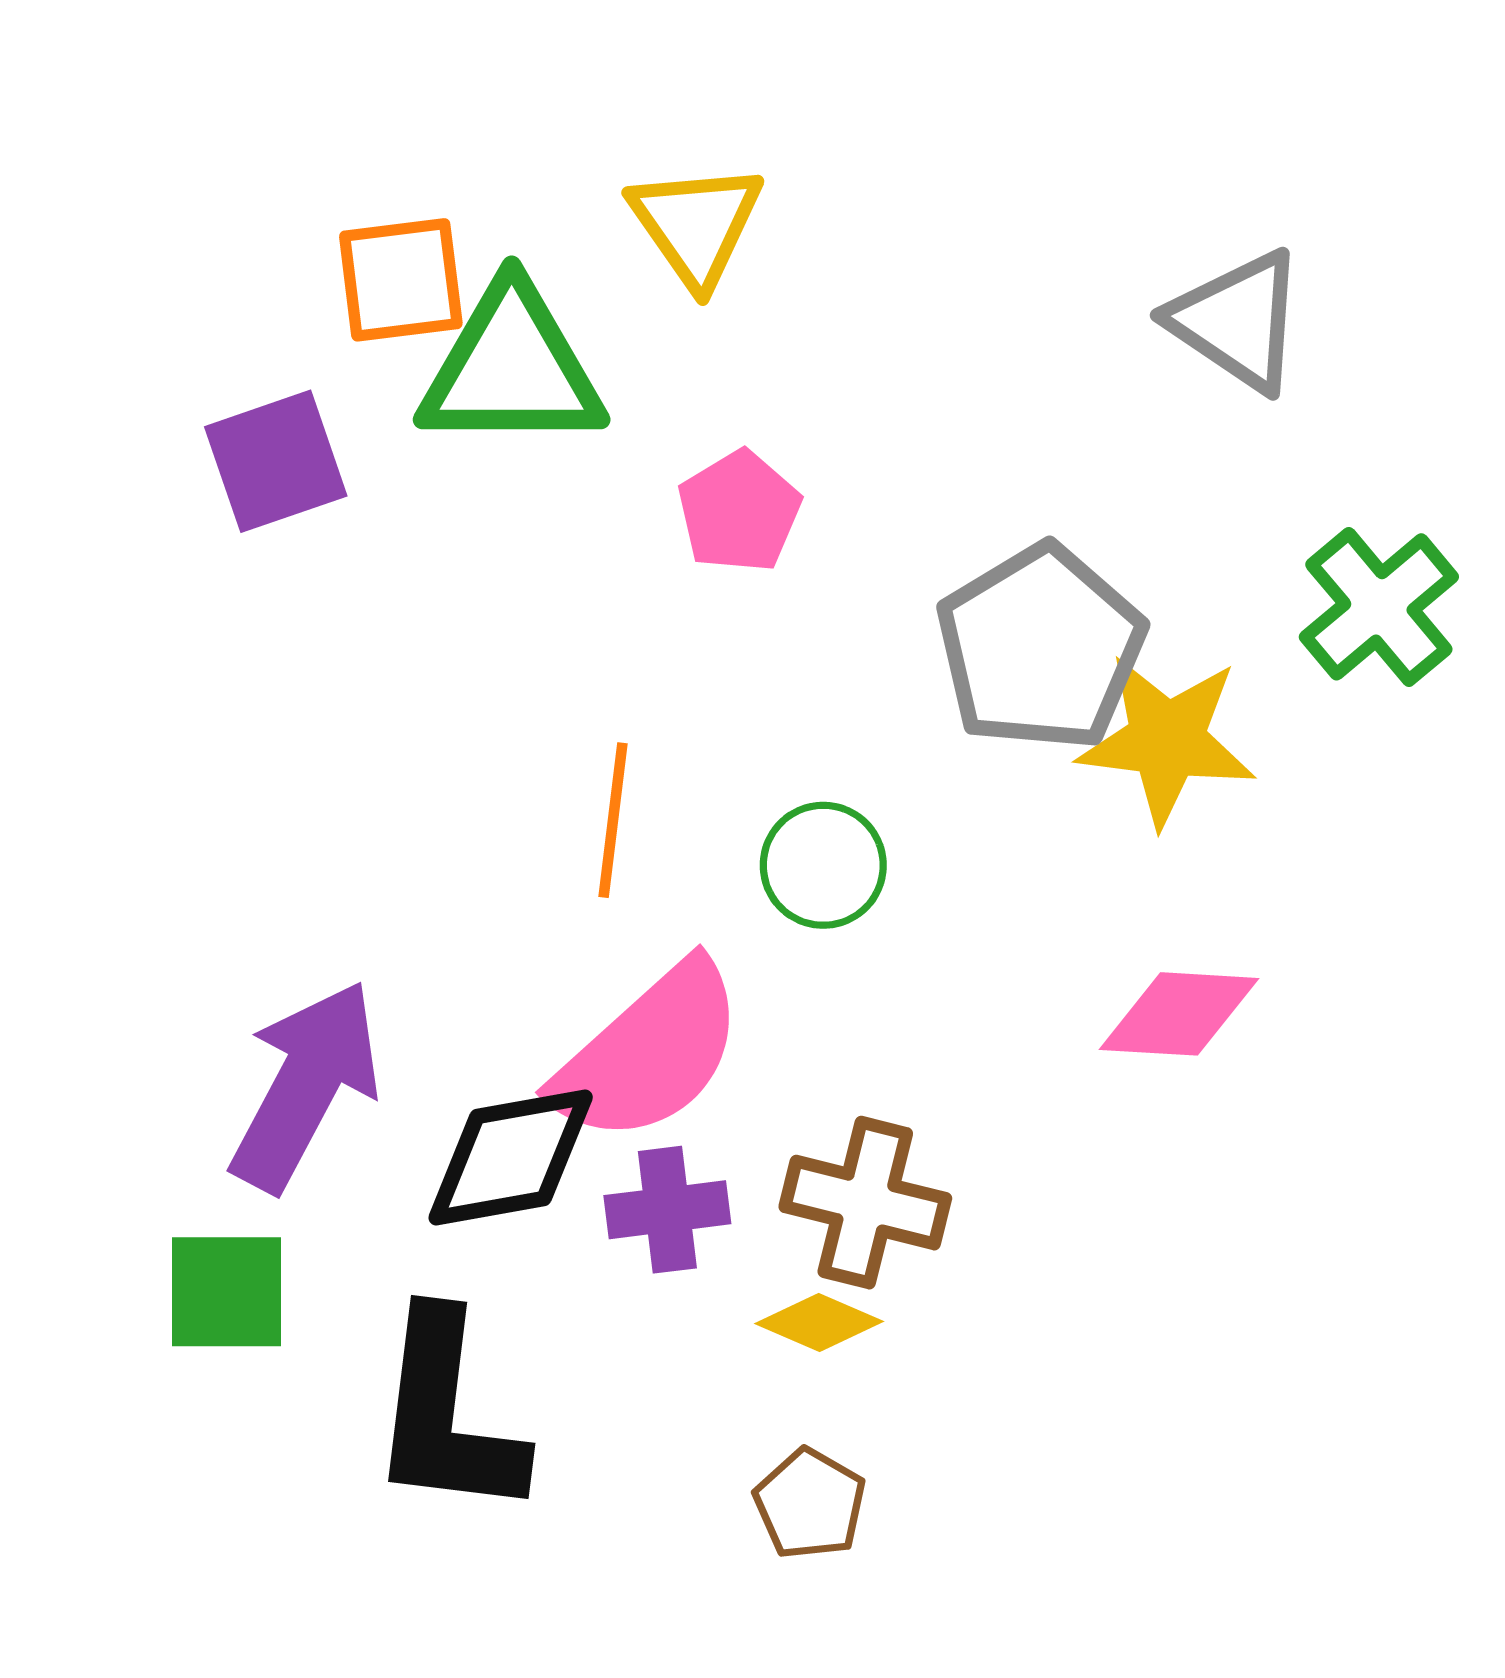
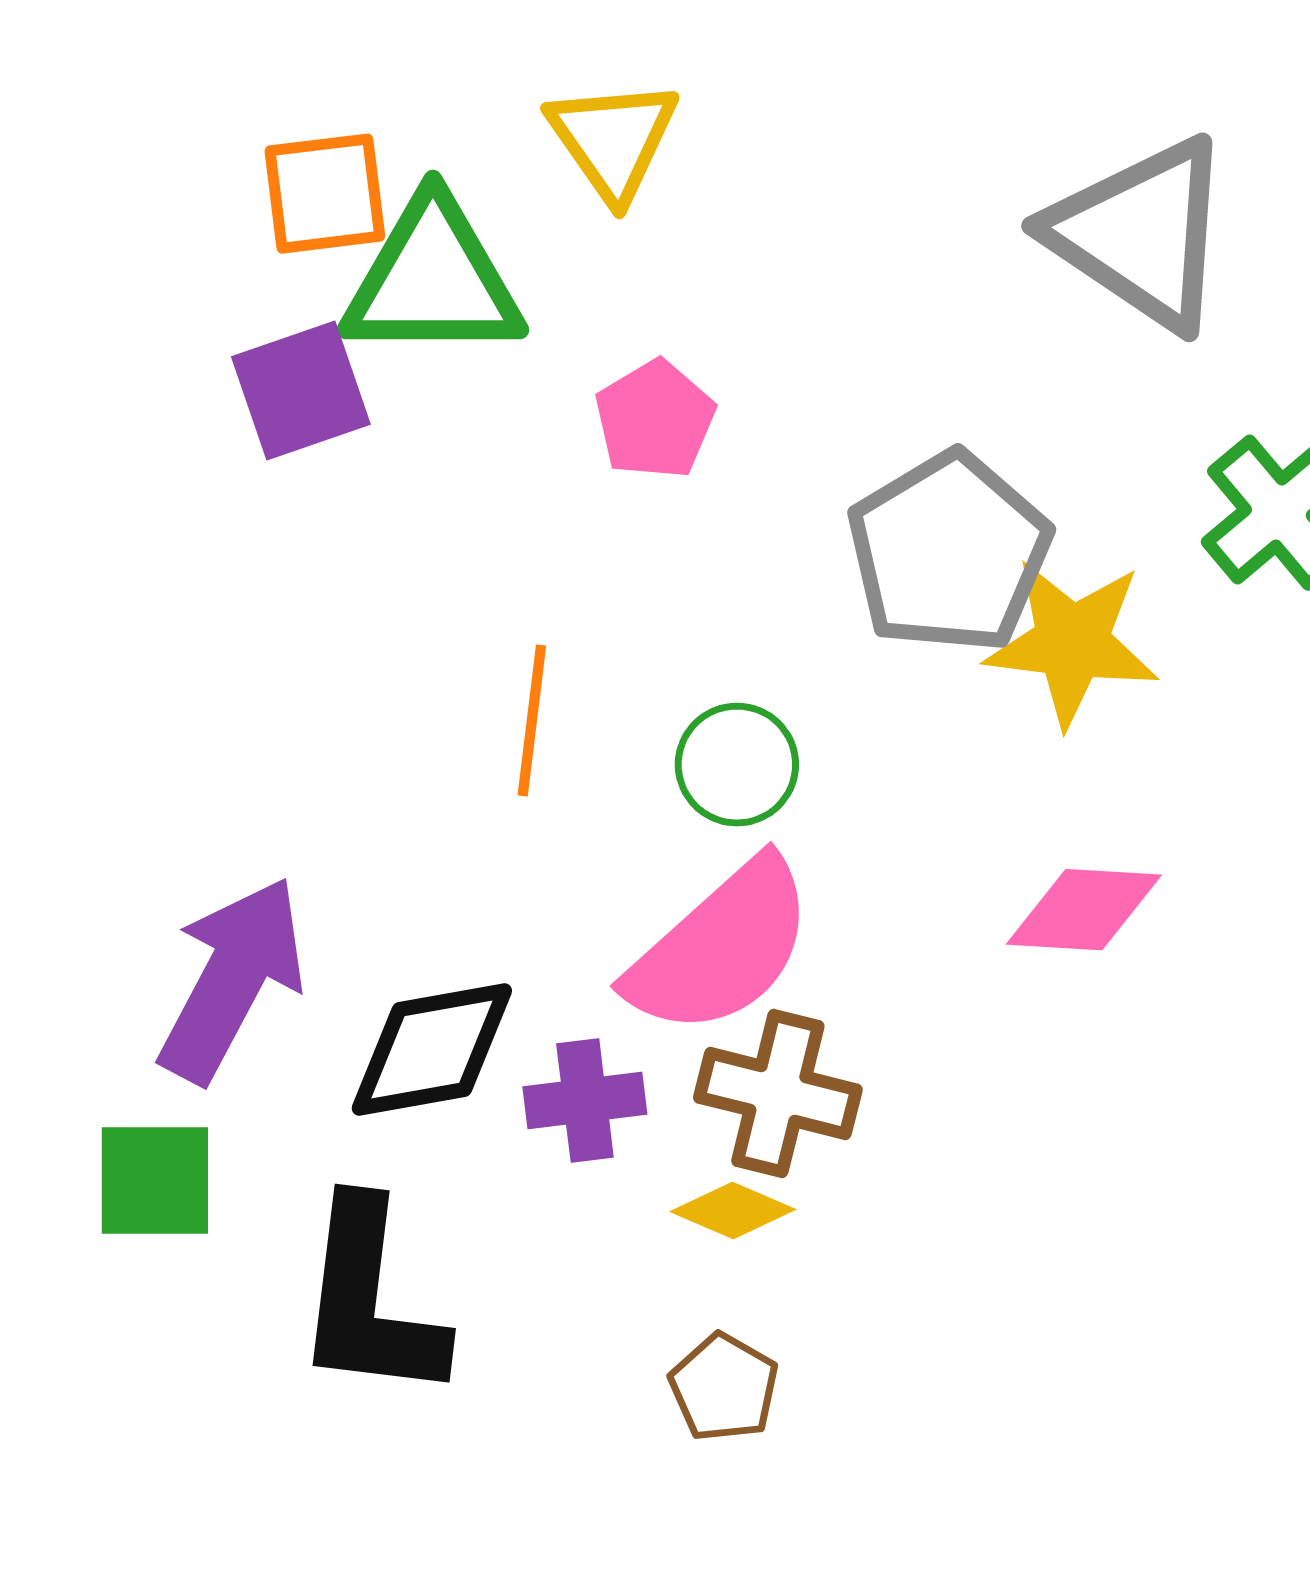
gray triangle: (1237, 321) -> (1141, 234), size x1.4
purple square: (276, 461) -> (301, 391), moved
pink semicircle: (649, 1053) -> (721, 948), moved

